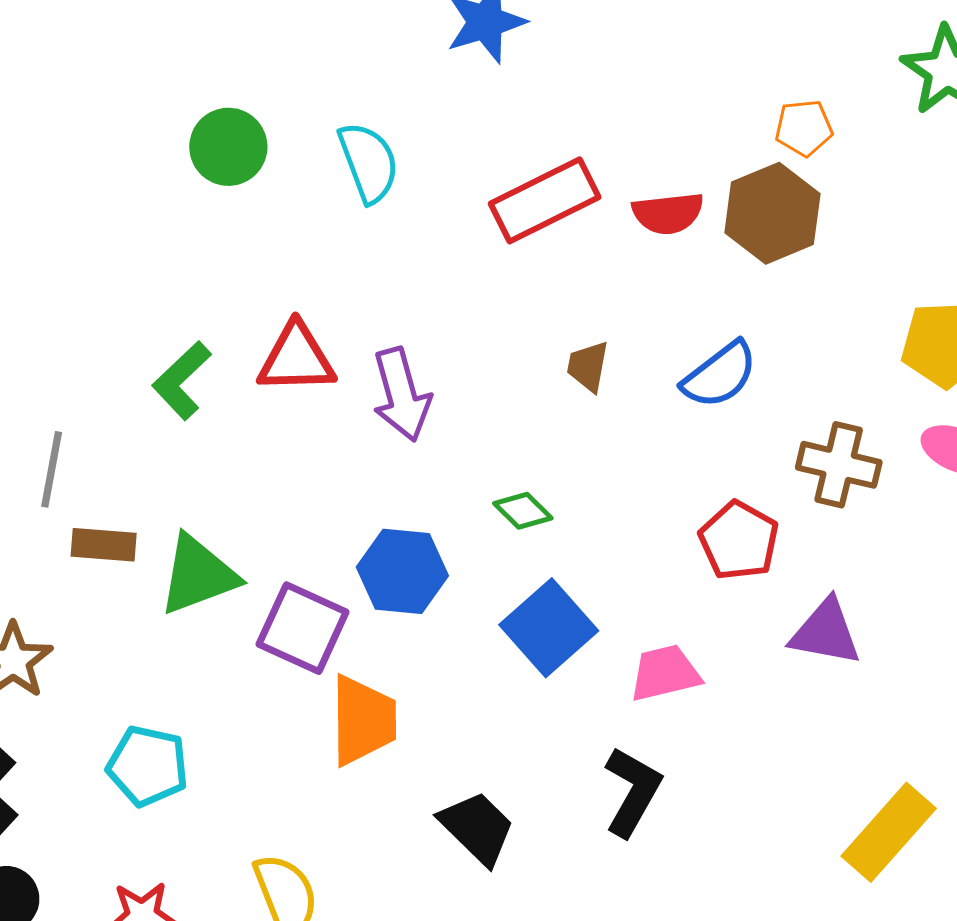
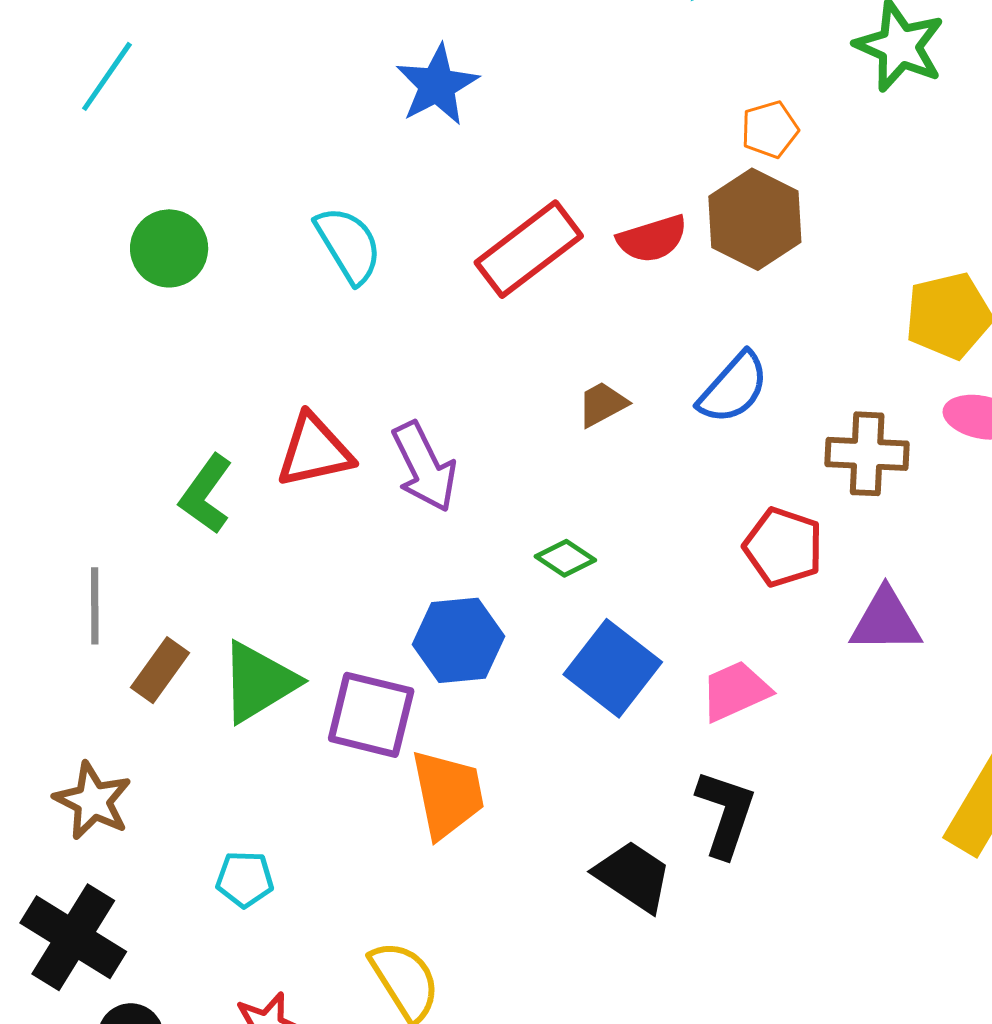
green circle: (228, 147) -> (169, 248), moved
brown trapezoid: (588, 366) -> (602, 404), turned 62
brown rectangle: (104, 545) -> (160, 670), turned -48
cyan pentagon: (148, 766) -> (245, 879), size x0.7
black trapezoid: (477, 828) -> (633, 876), moved

